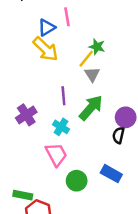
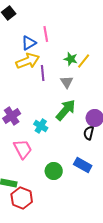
yellow arrow: (45, 49) -> (28, 61), turned -65
yellow line: (86, 59) -> (84, 61), moved
purple line: (63, 96) -> (43, 73), moved
pink trapezoid: (56, 154) -> (23, 149), moved

